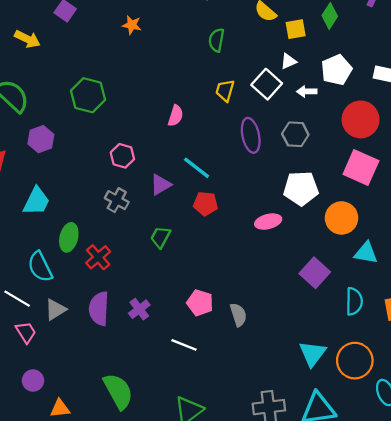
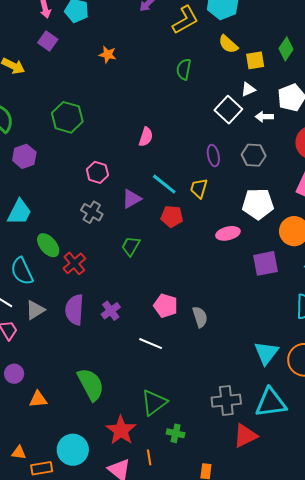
yellow trapezoid: (225, 90) -> (199, 188), moved
purple ellipse: (251, 135) -> (213, 156), size x0.7
green ellipse: (69, 237) -> (48, 245), turned -55
purple square: (315, 273) -> (265, 263), moved, turned 36

